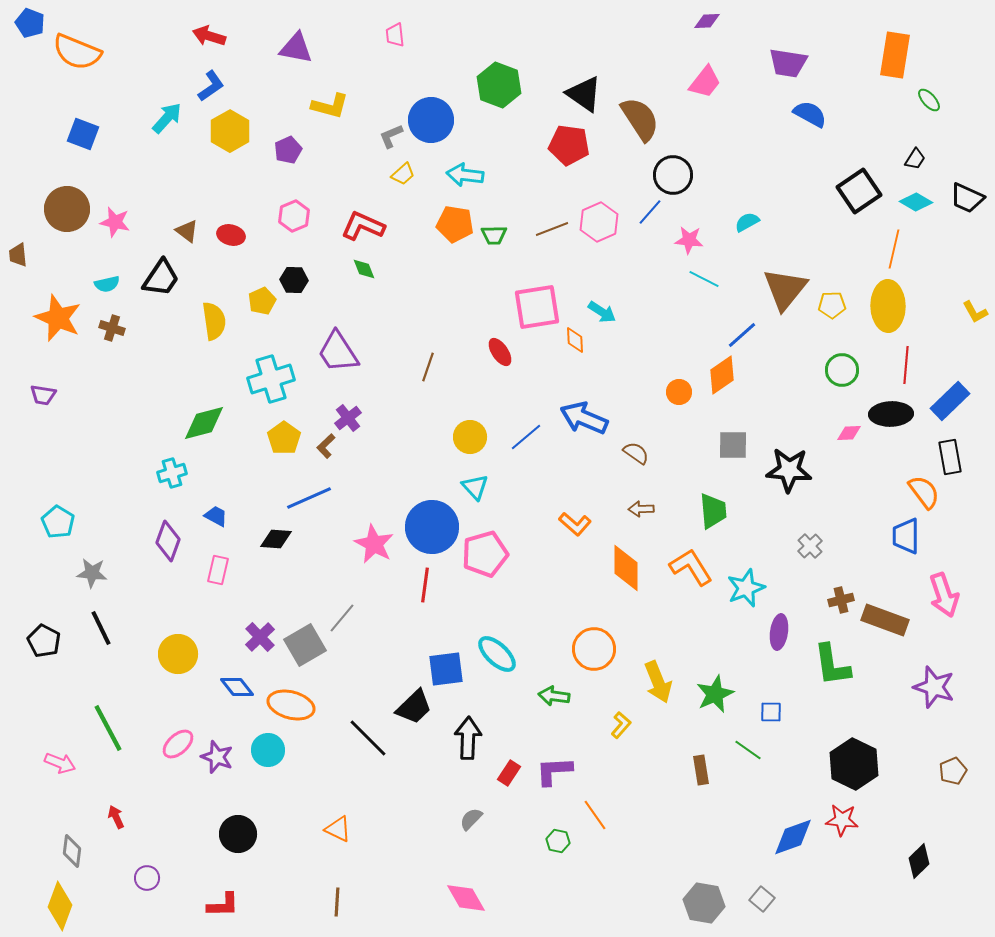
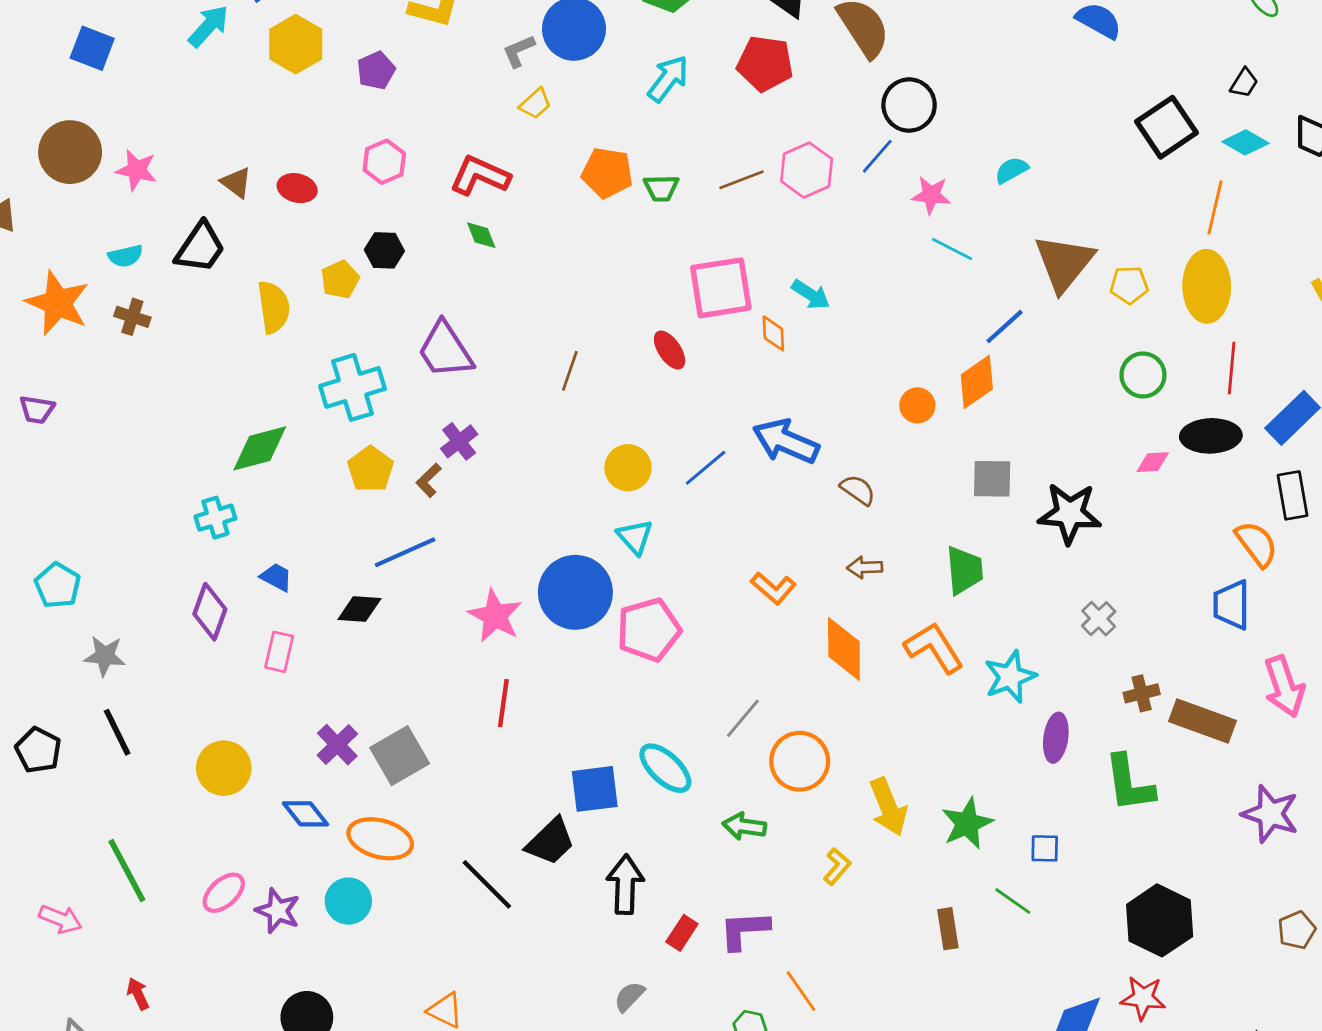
cyan arrow: (465, 175) -> (668, 79), moved, turned 120
red line: (425, 585) -> (503, 703), moved
gray line: (342, 618) -> (743, 718), moved

